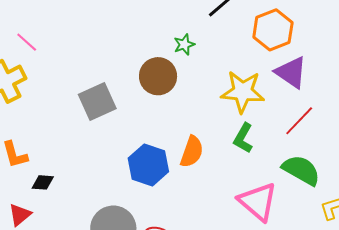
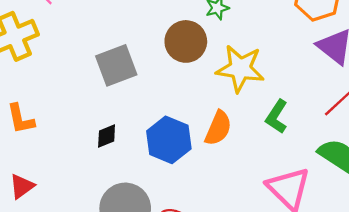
yellow star: (243, 92) -> (240, 69), moved
black diamond: (43, 182) -> (107, 136), moved, turned -30

